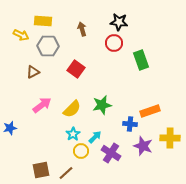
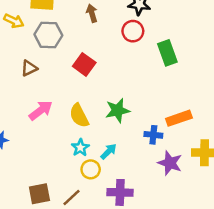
yellow semicircle: (72, 109) -> (79, 116), turned 108
purple cross: (111, 153) -> (120, 192), moved, turned -30

